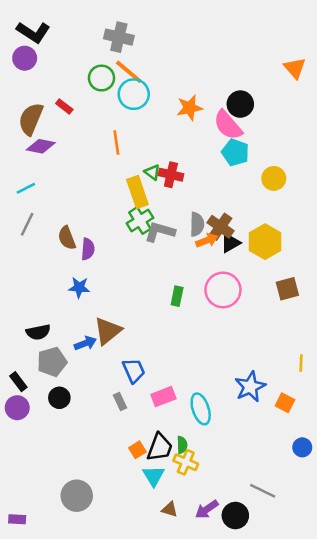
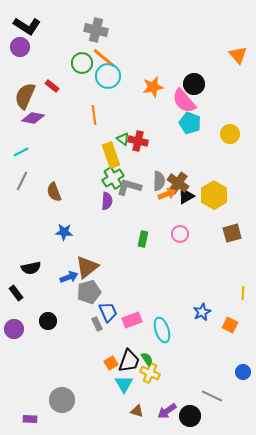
yellow circle: (274, 178) -> (230, 134), moved
purple semicircle: (88, 249) -> (107, 201), moved
pink circle: (223, 290) -> (180, 234), size x0.6
gray pentagon: (52, 362) -> (89, 292), moved
blue trapezoid: (134, 371) -> (108, 312), moved
black rectangle: (18, 382) -> (16, 293), moved
blue star: (250, 387) -> (202, 312), size x0.7
green semicircle: (182, 445) -> (147, 359), turned -32
blue circle: (302, 447) -> (243, 372), moved
purple rectangle: (17, 519) -> (30, 419), moved

